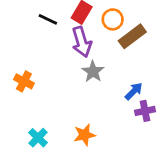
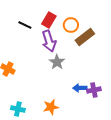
blue arrow: (134, 91) -> (80, 88), moved, turned -136
cyan cross: (38, 138) -> (18, 109), turned -32

